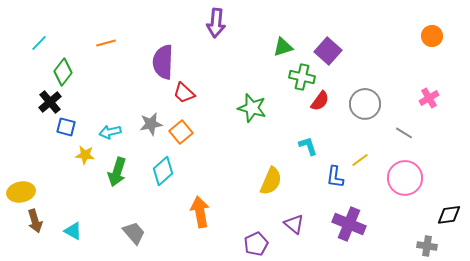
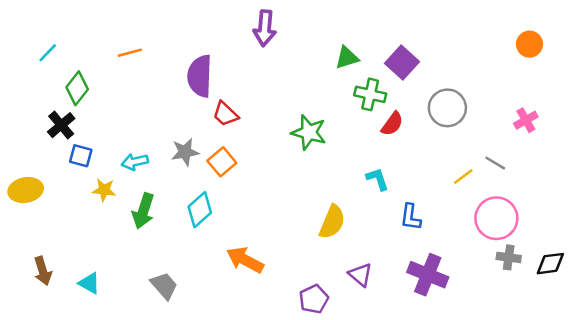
gray circle: (365, 104) -> (447, 108), moved
yellow line: (360, 160) -> (463, 177), moved
yellow ellipse: (21, 192) -> (26, 190), moved
orange arrow: (200, 212) -> (245, 260), turned -52
gray cross: (427, 246) -> (509, 257), moved

